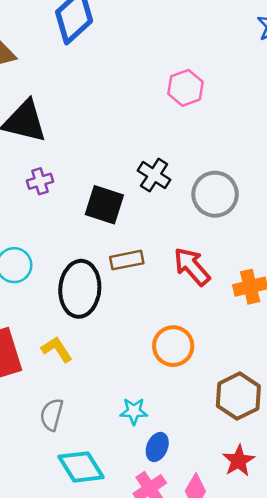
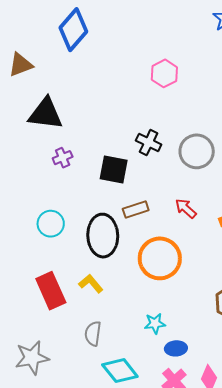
red arrow: (192, 267) -> (186, 208), size x0.7
orange circle: (173, 346) -> (160, 258), moved, size x1.4
blue ellipse: (157, 447) -> (176, 348), turned 70

